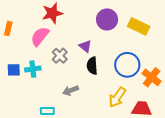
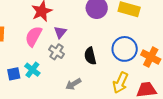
purple triangle: (85, 46) -> (60, 32), moved, turned 40
cyan cross: (33, 69) -> (32, 70), turned -35

